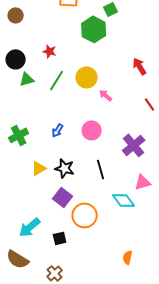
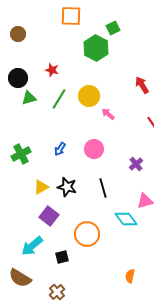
purple cross: (134, 145) -> (136, 164), size x0.6
purple square: (63, 197) -> (49, 216), moved

